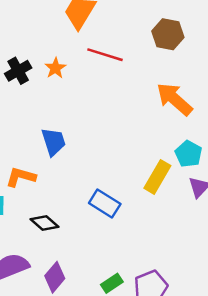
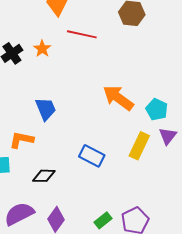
orange arrow: (175, 99) -> (118, 98), moved
yellow rectangle: (157, 177) -> (139, 146), moved
black diamond: (44, 223) -> (44, 176), turned -35

